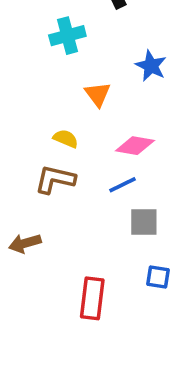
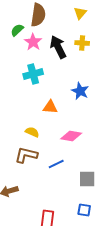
orange triangle: (98, 94) -> (50, 107), turned -49
blue line: (123, 185) -> (56, 164), moved
gray square: (144, 222) -> (87, 179), moved

